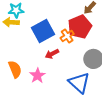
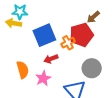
orange semicircle: (15, 69) -> (23, 70), moved
pink star: (37, 76) -> (43, 78), moved

